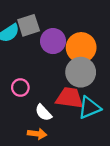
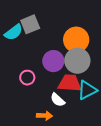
purple circle: (53, 41) -> (53, 61), moved
white semicircle: (43, 113) -> (58, 100), moved

